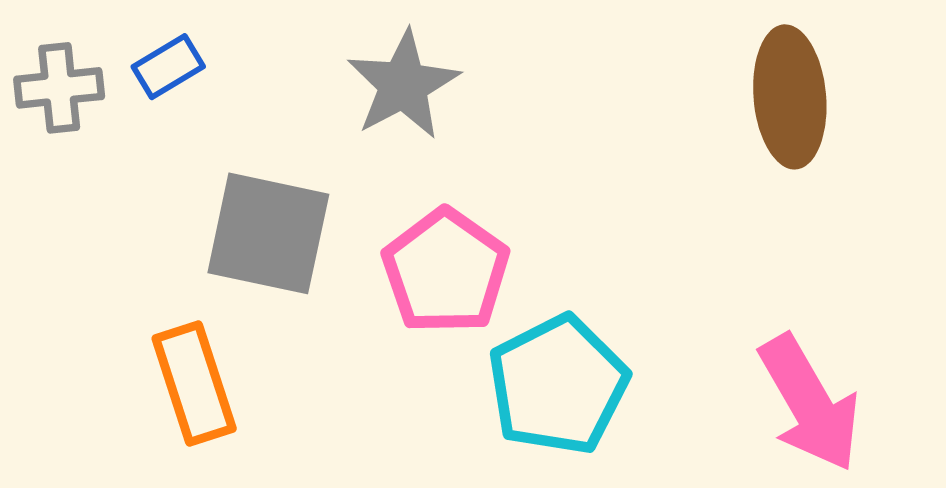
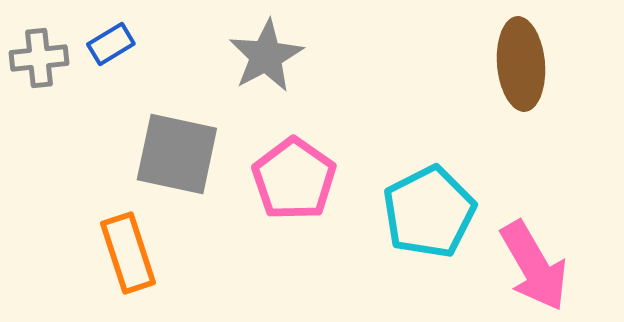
cyan pentagon: (558, 385) -> (429, 212), moved

